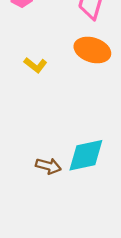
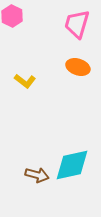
orange ellipse: (92, 50) -> (78, 67), size x0.7

